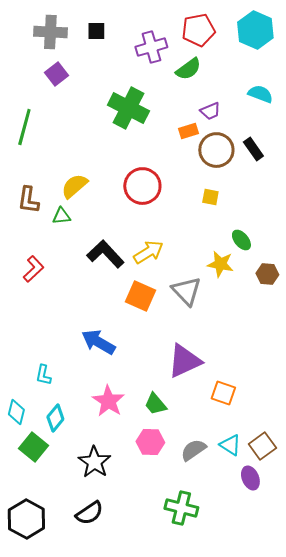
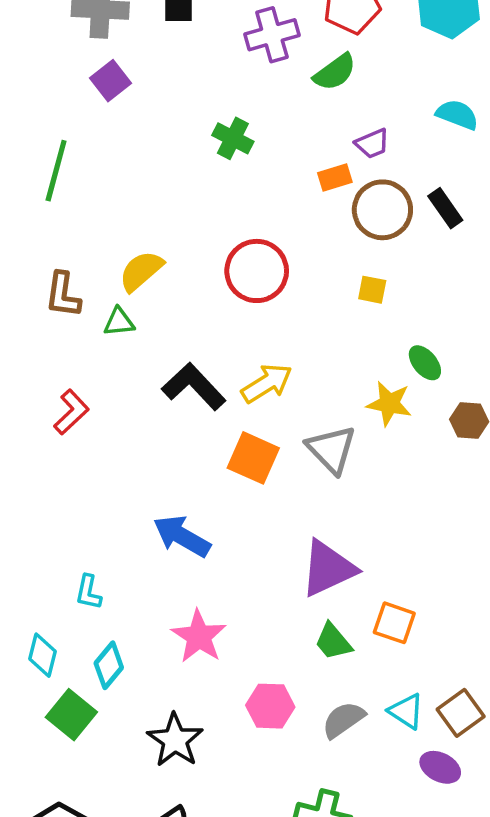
green cross: (128, 108) -> (233, 138), size x0.6
green trapezoid: (155, 404) -> (333, 642), moved
purple ellipse: (250, 478) -> (440, 767), turned -40

